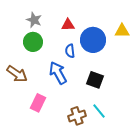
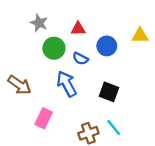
blue circle: (93, 40) -> (107, 46), size x0.7
green circle: (33, 42) -> (54, 48), moved
blue semicircle: (70, 51) -> (80, 59), turned -56

